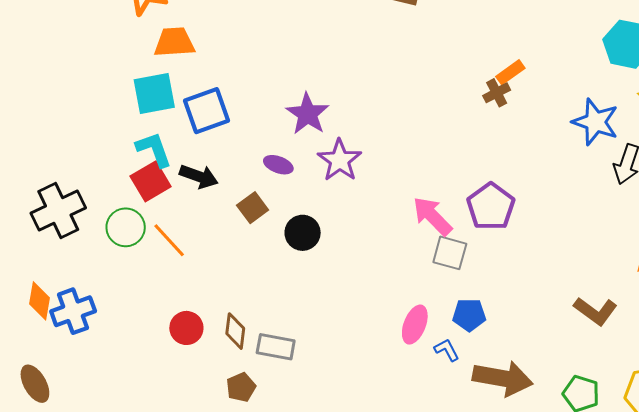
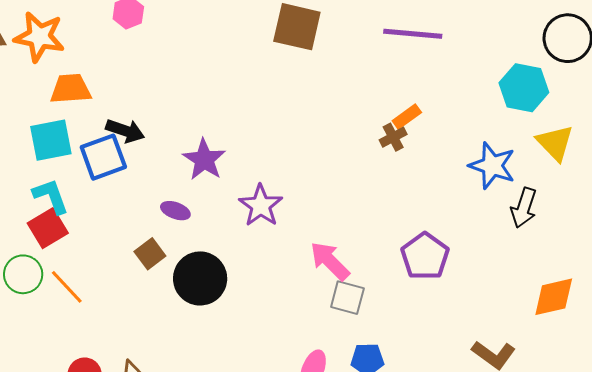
purple star: (340, 160) -> (261, 206), moved
black arrow: (199, 176) -> (125, 131), moved
purple pentagon: (491, 207) -> (425, 256), moved
black circle: (303, 233) -> (200, 278), size x1.5

